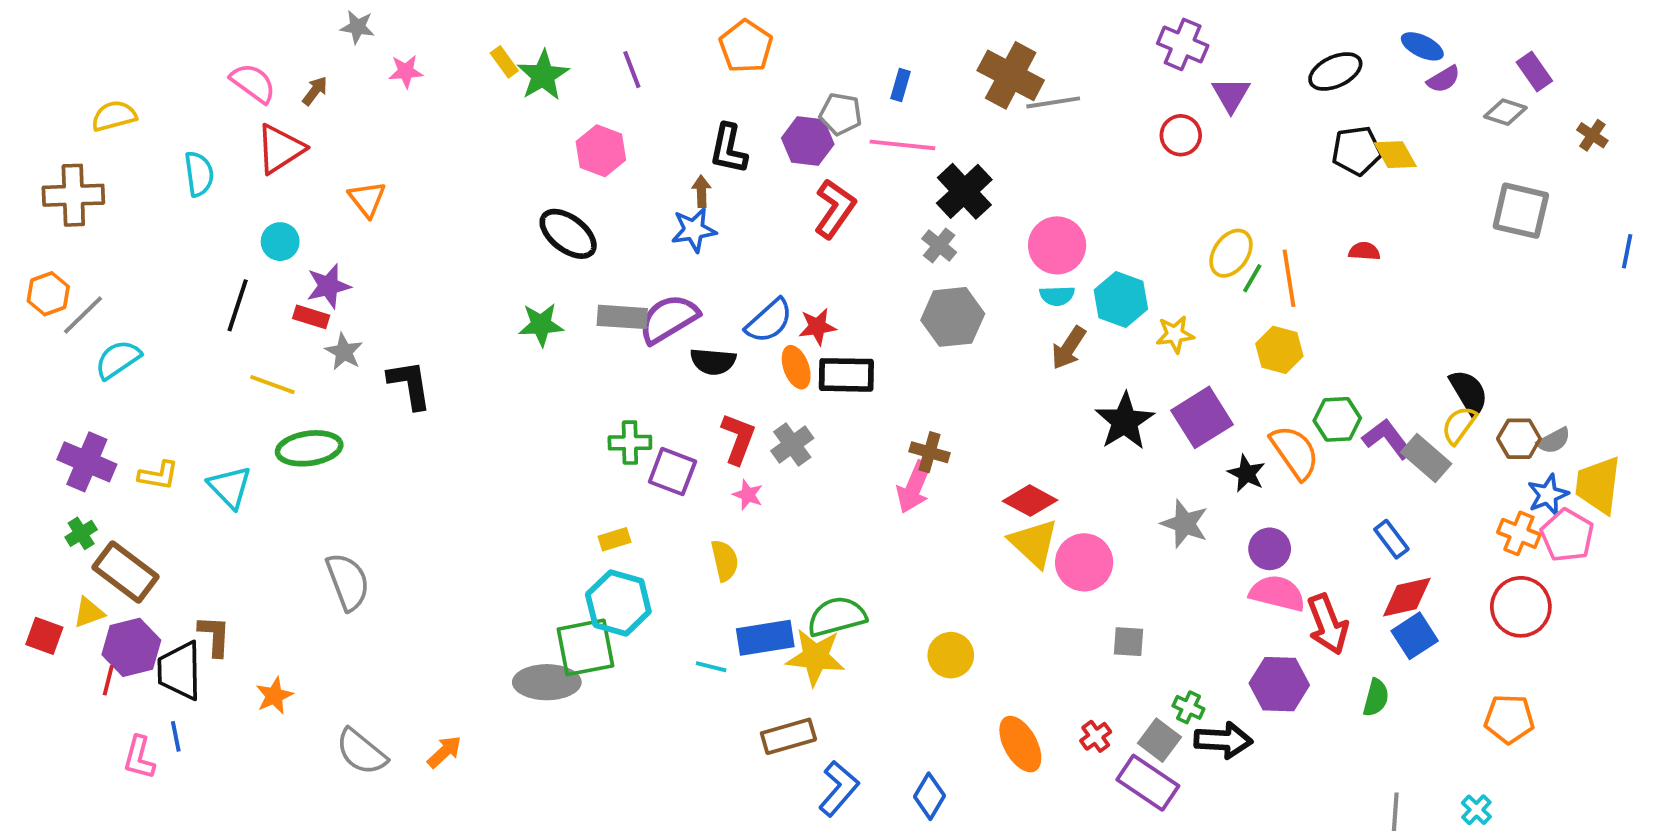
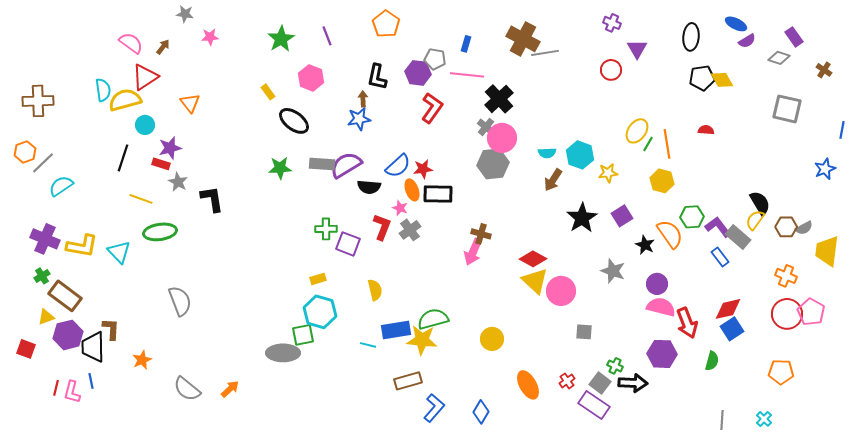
purple cross: (1183, 44) -> (612, 23), size x0.7
yellow rectangle: (504, 62) -> (268, 92), moved
black ellipse: (1335, 71) -> (691, 37), turned -60
yellow semicircle: (114, 116) -> (125, 100), moved, size x1.4
pink circle: (1057, 245) -> (502, 138), moved
purple square: (1202, 417) -> (622, 216), size x0.7
yellow L-shape: (158, 475) -> (82, 246), size x1.5
pink star: (748, 495) -> (400, 208), moved
blue star: (1548, 495) -> (825, 169), moved
pink pentagon: (1567, 535) -> (811, 312), moved
blue rectangle: (1391, 539) -> (720, 257), moved
red square: (44, 636) -> (26, 349), moved
green square: (585, 647) -> (303, 335), size x0.7
red line: (108, 680) -> (56, 388), moved

